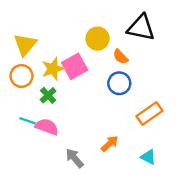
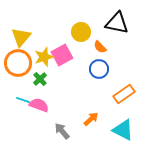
orange circle: (21, 76) -> (18, 63), size x1.4
cyan triangle: (148, 157) -> (123, 130), size x1.6

